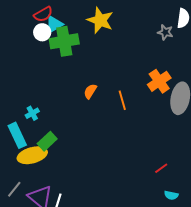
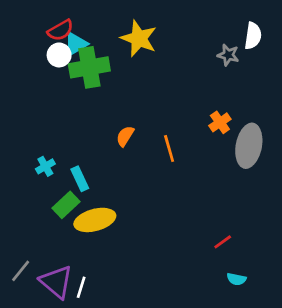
orange cross: (159, 81) -> (220, 122), size x0.7
cyan rectangle: (17, 135) -> (80, 179), moved, size x0.7
yellow ellipse: (32, 155) -> (95, 220), moved

